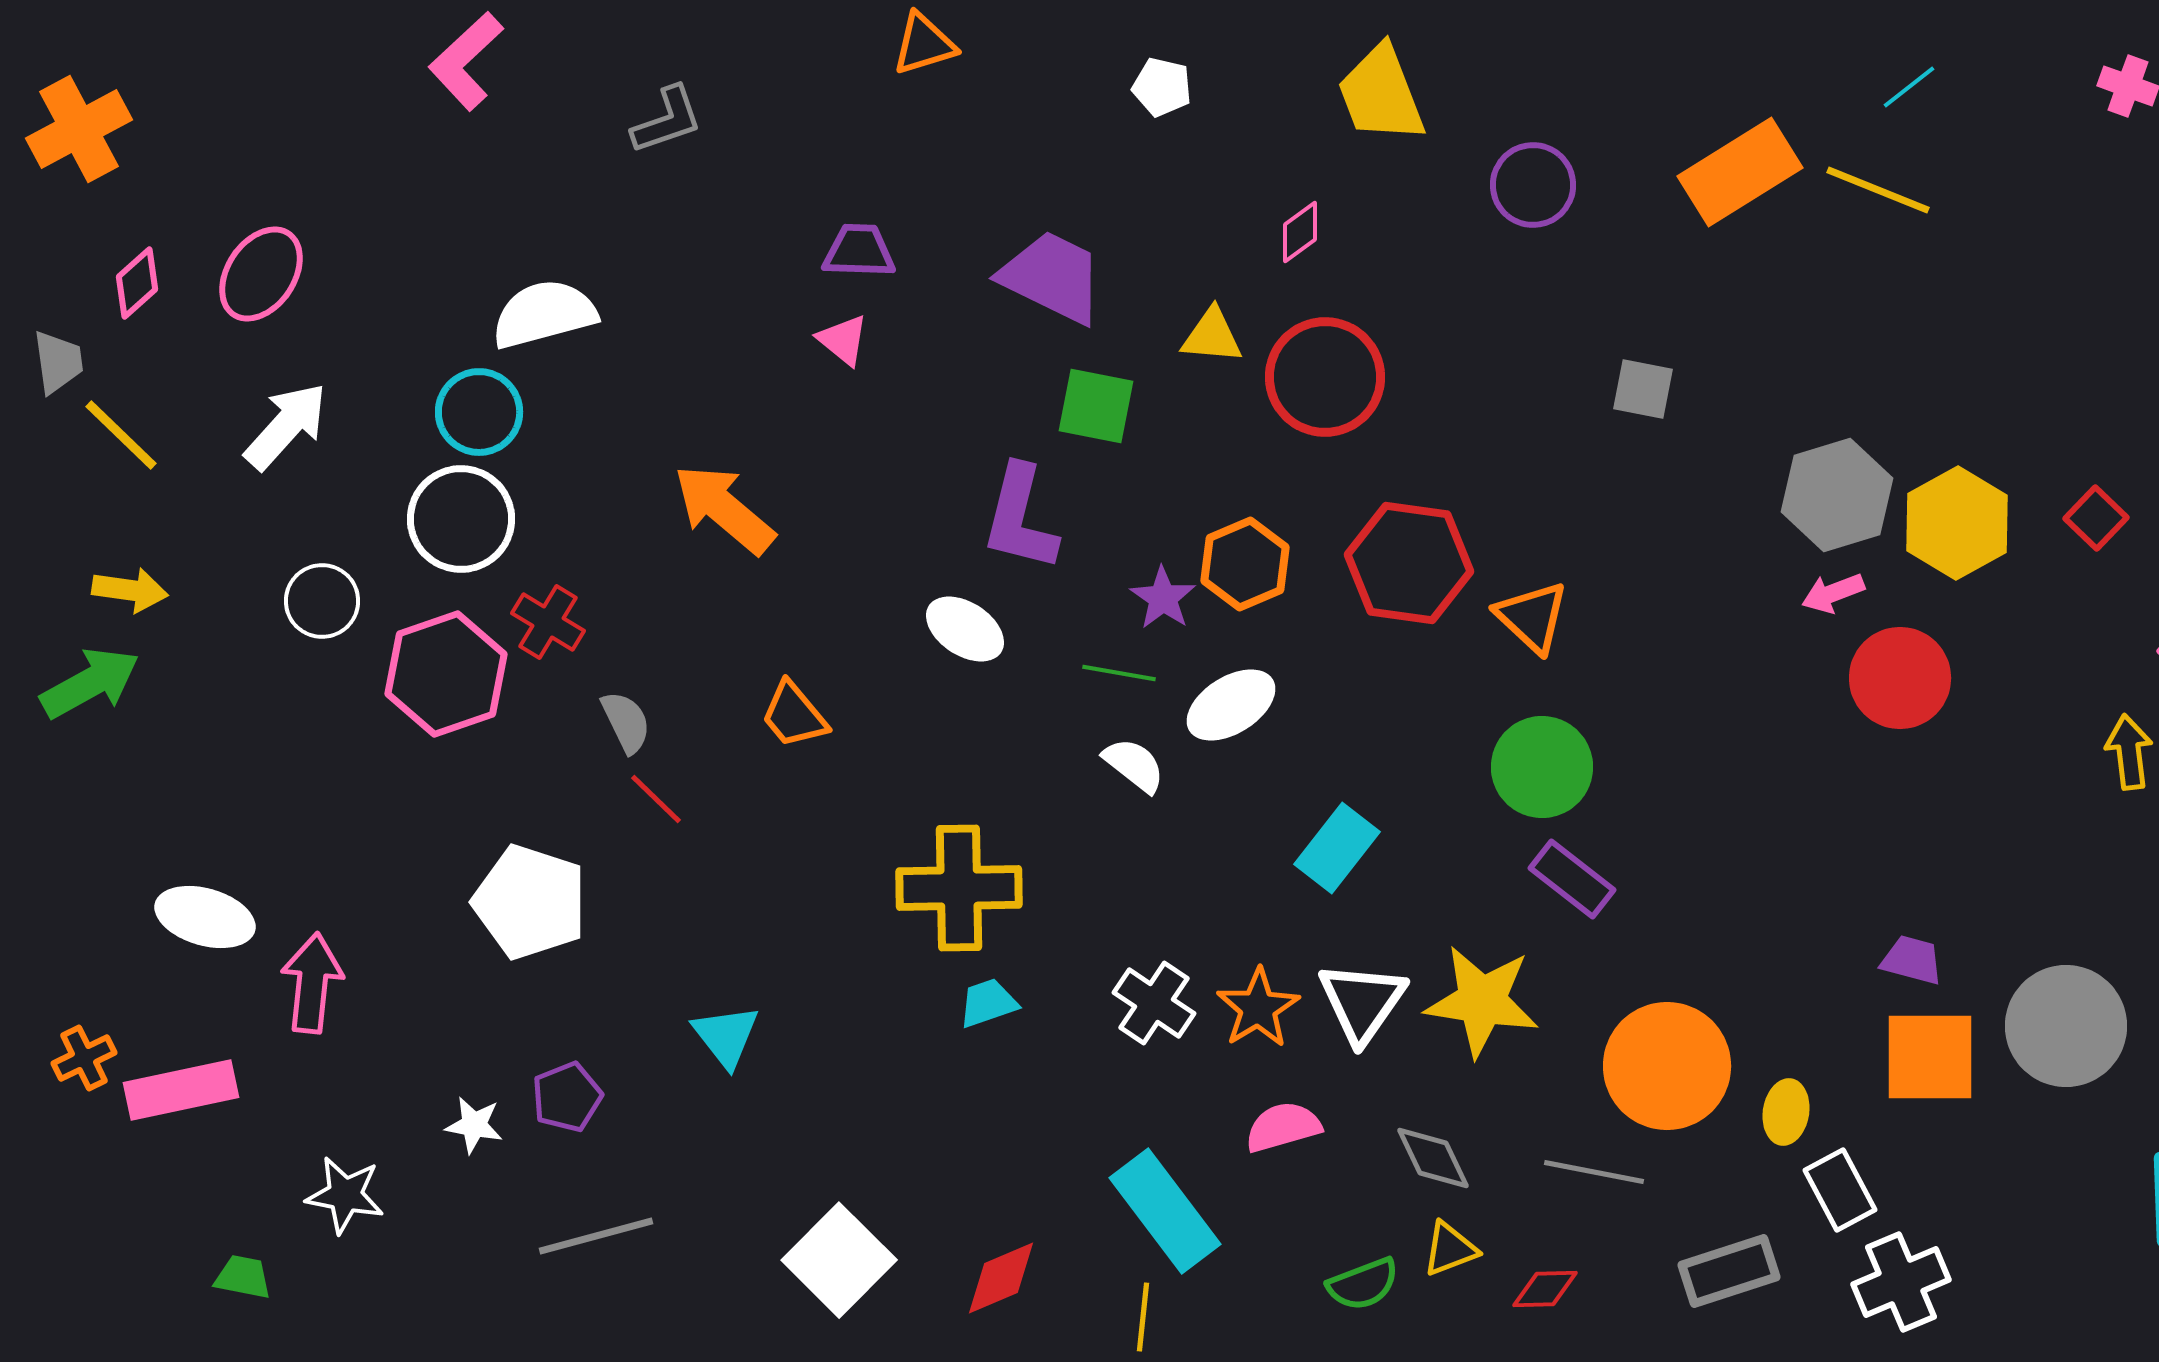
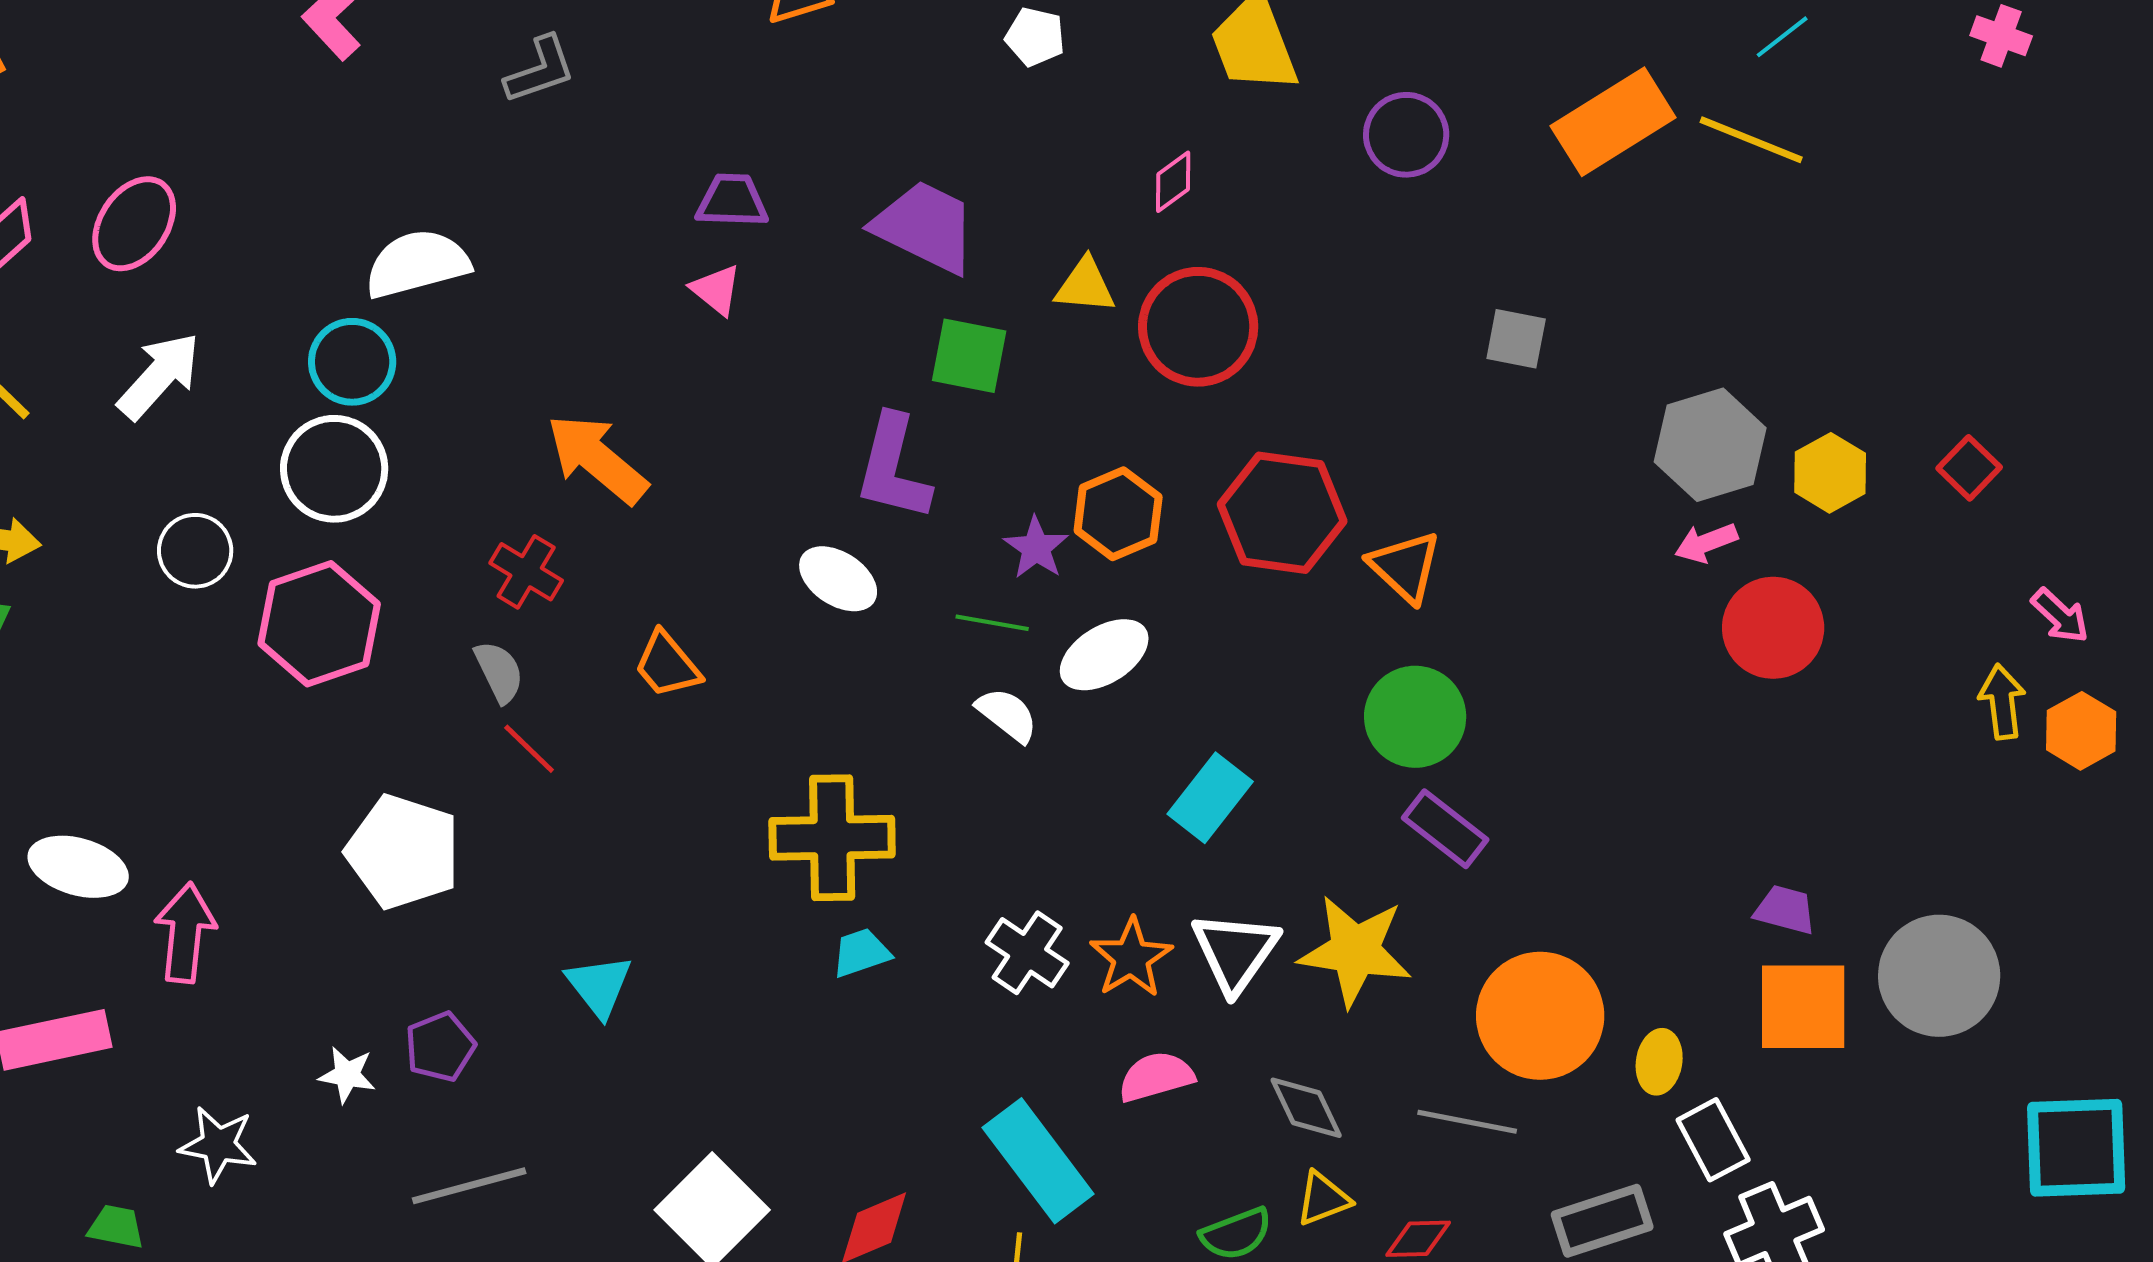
yellow hexagon: (1957, 523) -> (1830, 473), size x0.7
red cross: (548, 622) -> (526, 572), moved

